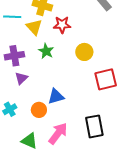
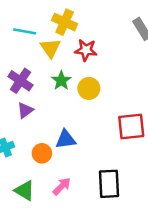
yellow circle: (84, 52) -> (89, 88), moved
purple cross: (14, 56) -> (20, 81), turned 36
pink arrow: (58, 133) -> (62, 186), size x0.7

